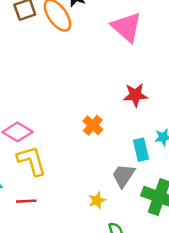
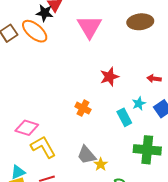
pink triangle: (126, 27) -> (90, 27), turned 32
gray trapezoid: (123, 176) -> (86, 155), moved, turned -60

